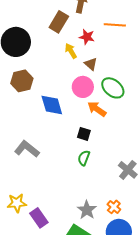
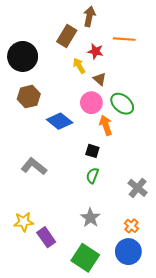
blue diamond: (52, 105) -> (60, 121), turned -35
orange arrow: (97, 109) -> (106, 125), turned 36
orange cross: (114, 207) -> (131, 226), moved
gray star: (87, 210) -> (90, 218), moved

